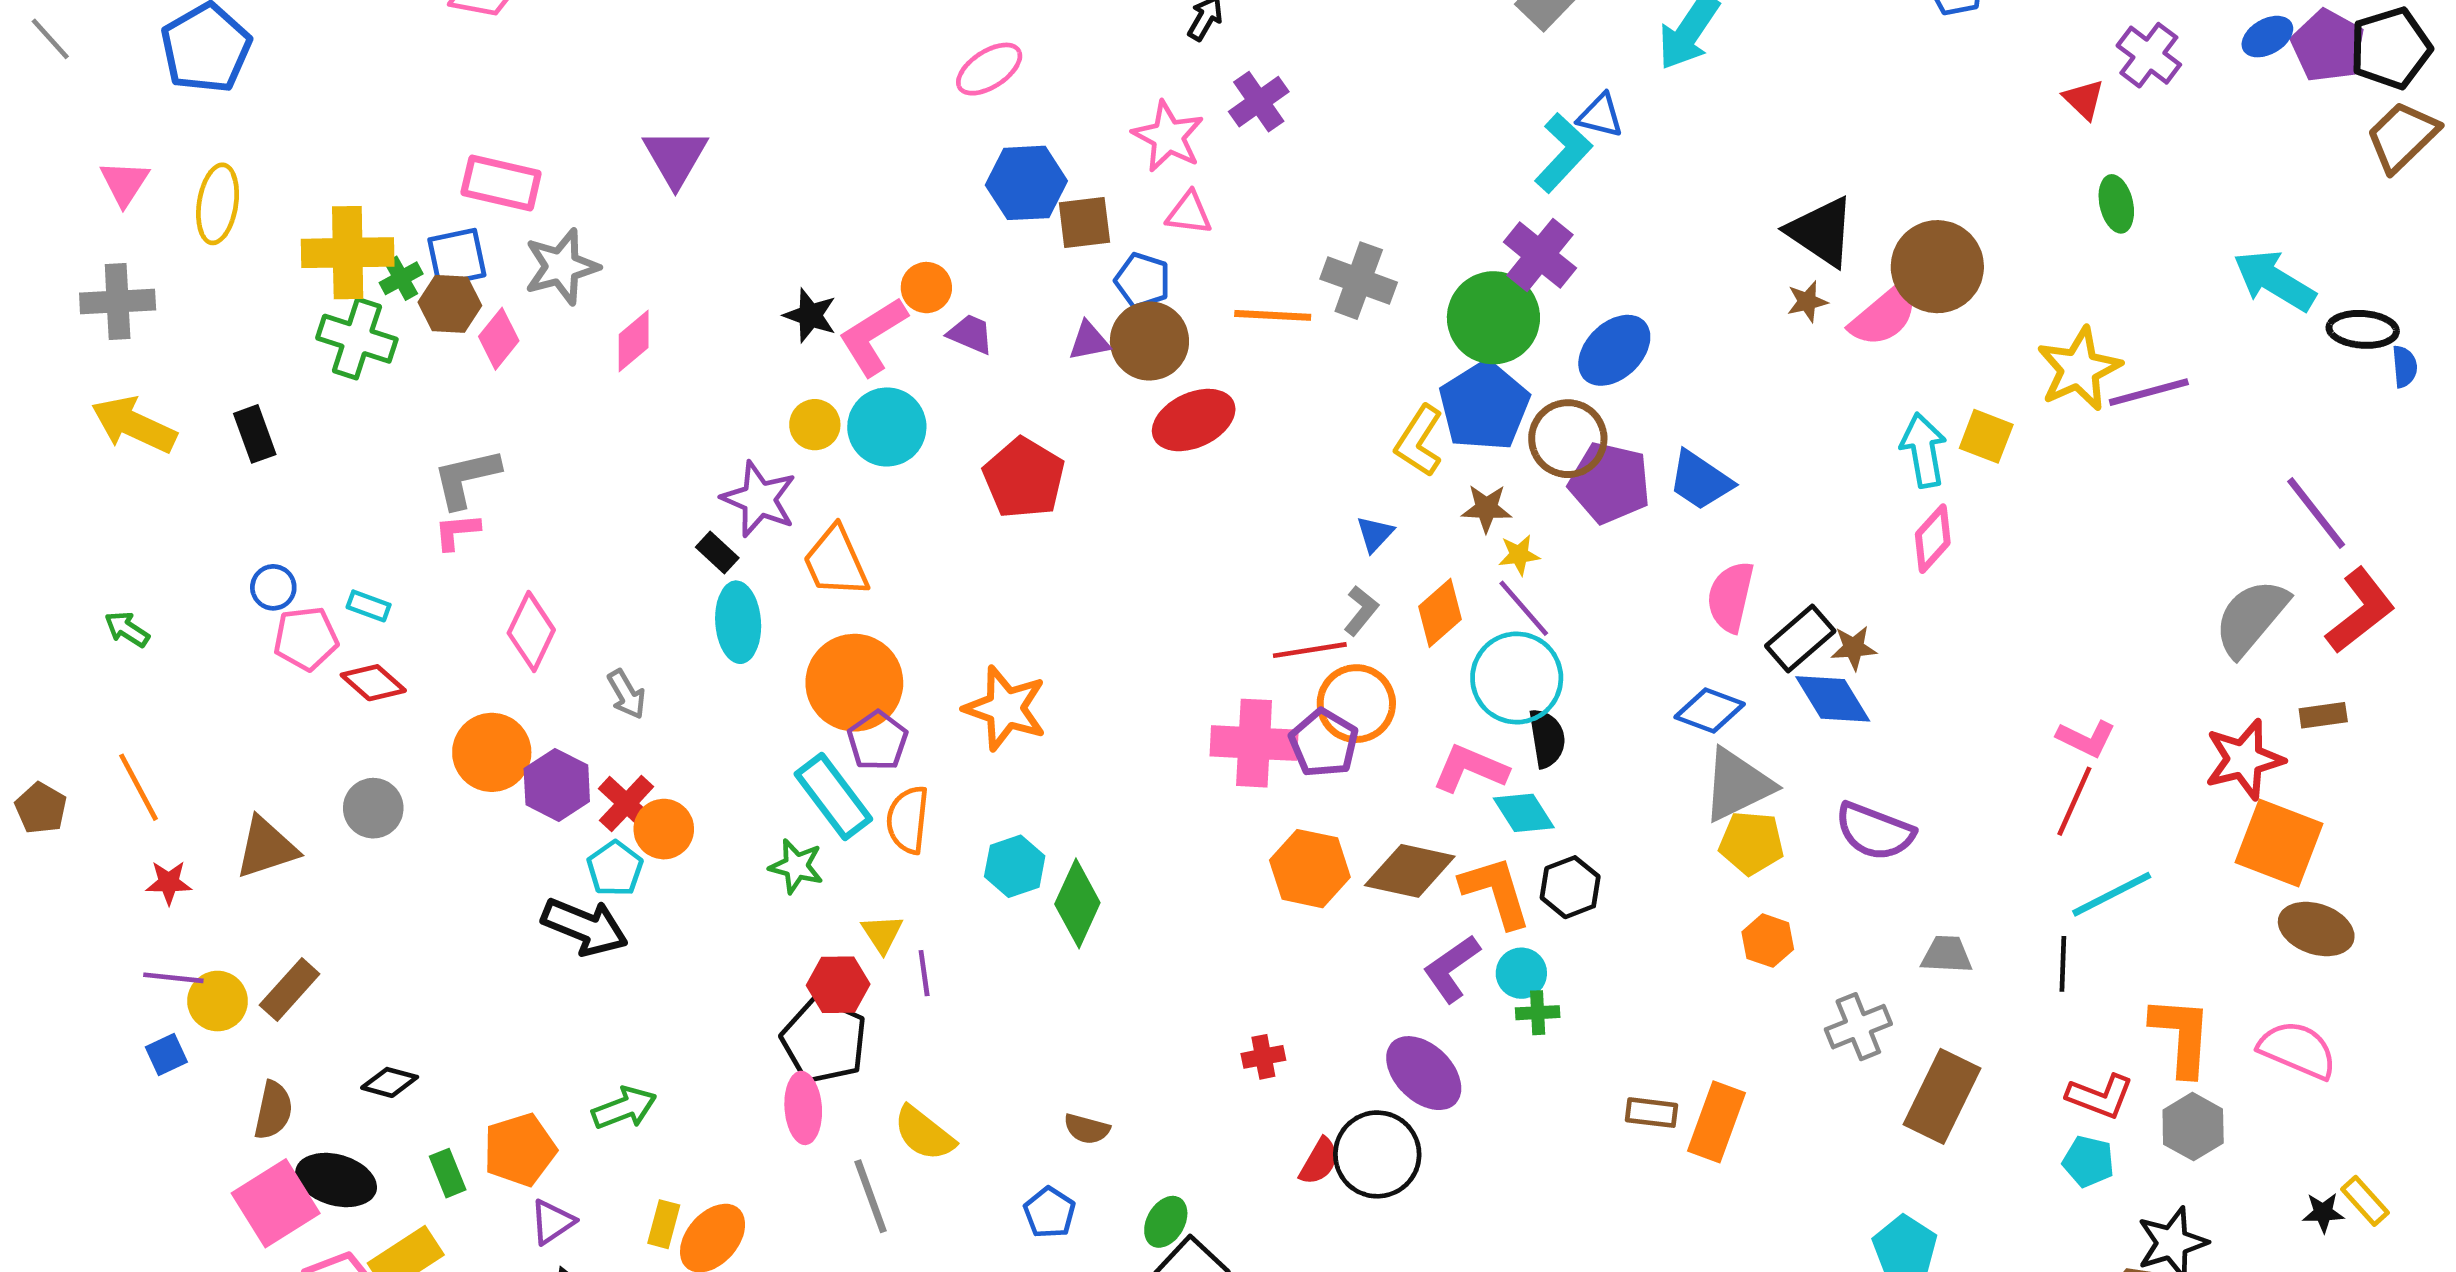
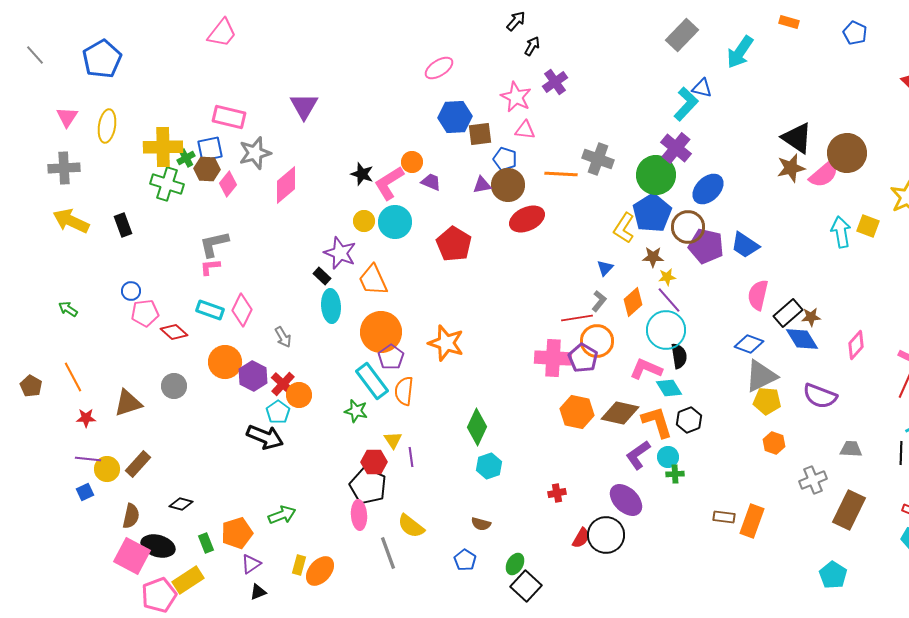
brown star: (1807, 301) -> (791, 168), size x1.6
pink diamond: (634, 341) -> (286, 185), size x1.4
pink diamond: (1933, 539) -> (856, 345), moved
cyan rectangle: (369, 606) -> (210, 310), moved, size x1.5
cyan hexagon: (1015, 866) -> (489, 466), moved
pink square: (276, 1203) -> (132, 556), turned -30

